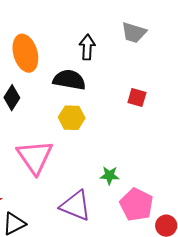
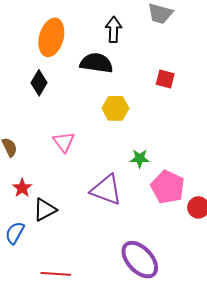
orange ellipse: (25, 53) -> (51, 37), turned 33
yellow hexagon: (72, 118) -> (115, 108), moved
pink triangle: (35, 157) -> (64, 142), size x0.6

